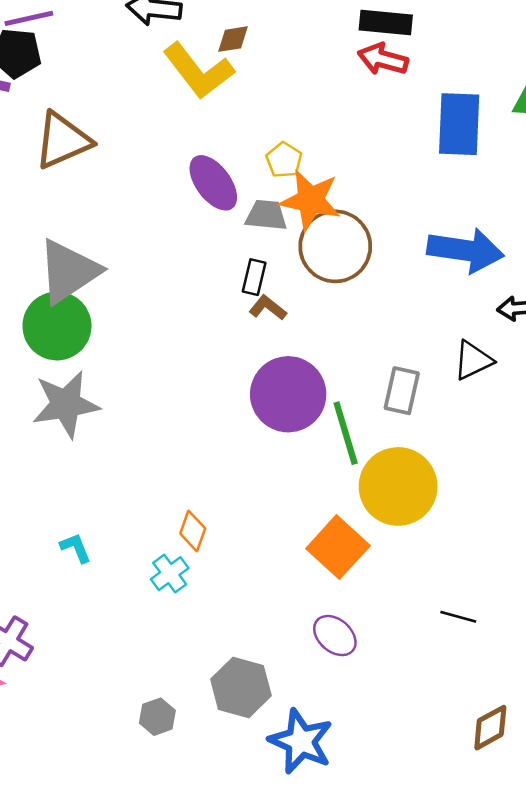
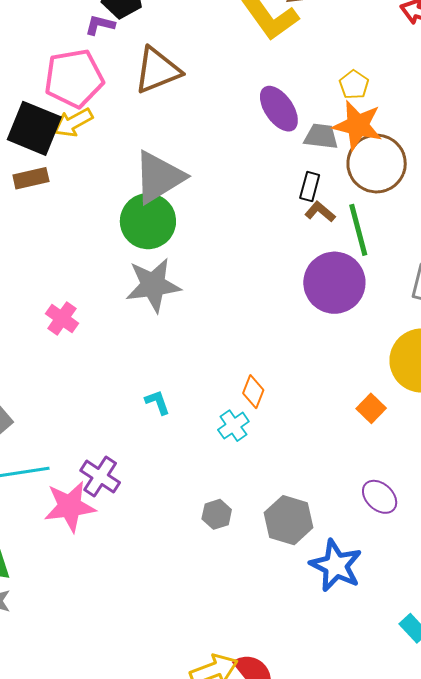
yellow pentagon: (284, 160) -> (354, 85), moved
green line: (346, 433) -> (358, 230), moved
orange square: (338, 547) -> (371, 408), size x0.6
purple ellipse: (335, 636) -> (380, 497), moved
gray hexagon: (157, 717) -> (217, 514), moved

